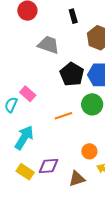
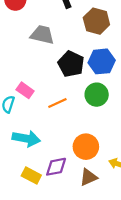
orange line: (63, 116) -> (57, 103), moved
cyan arrow: (24, 138) -> (26, 138), turned 75
orange circle: (89, 151) -> (86, 147), moved, size x1.5

